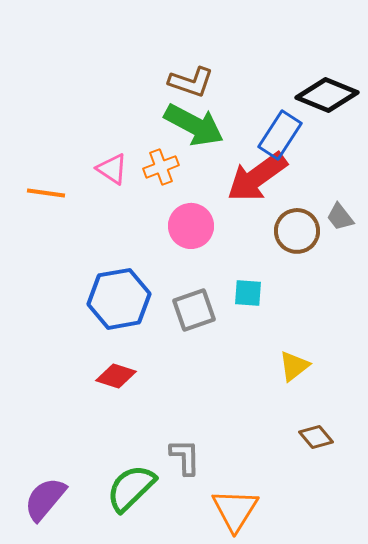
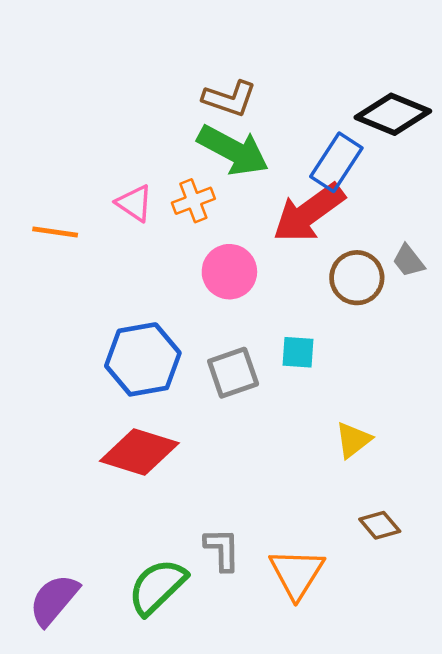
red diamond: (116, 376) -> (139, 452), size x1.6
orange triangle: (235, 510) -> (297, 573), moved

